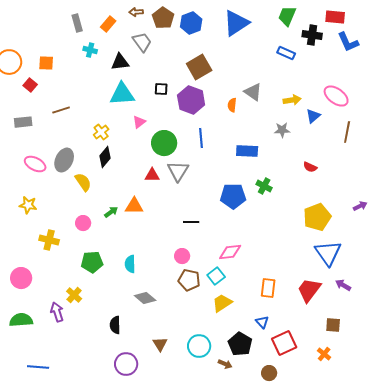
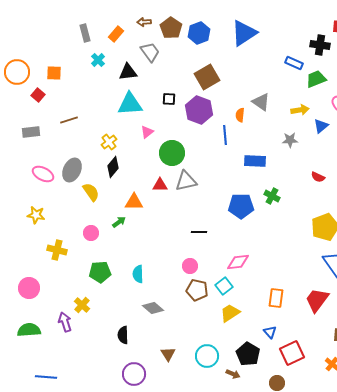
green trapezoid: (287, 16) -> (316, 79), moved, turned 45
cyan cross: (90, 50) -> (98, 60), turned 32
blue line: (201, 138) -> (225, 135), moved
gray triangle: (178, 171) -> (186, 181), turned 45
orange triangle: (134, 206) -> (134, 202), moved

